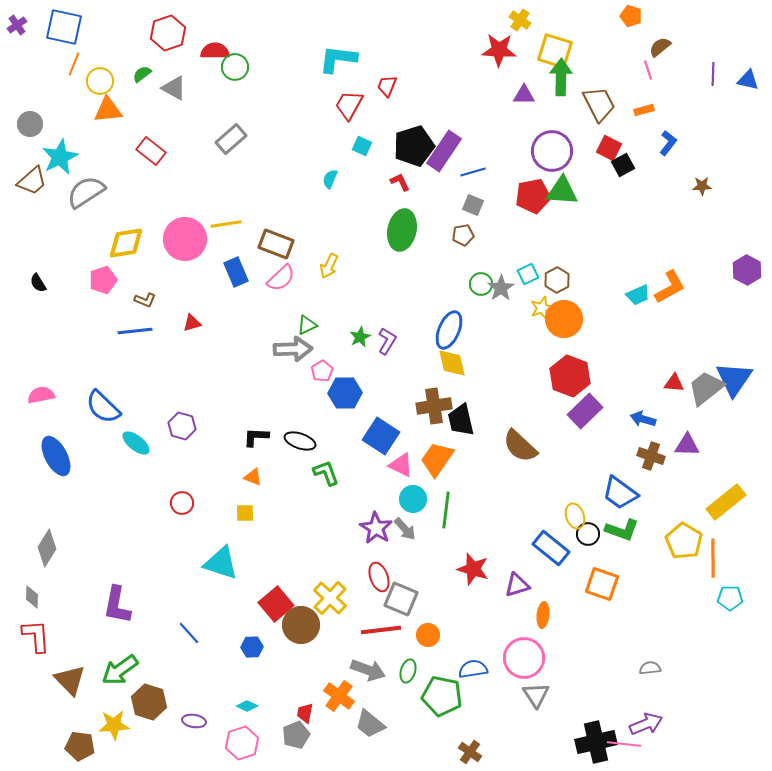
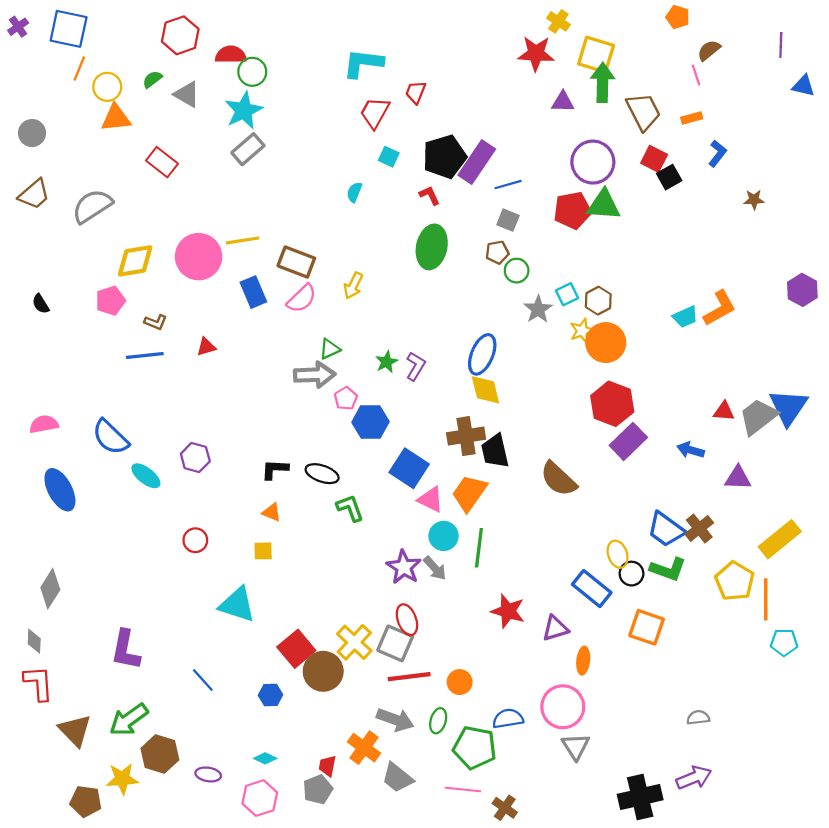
purple line: (713, 74) -> (781, 45), moved
cyan star: (60, 157) -> (244, 110), moved
green circle: (481, 284) -> (517, 271), moved
brown cross: (651, 456) -> (699, 528), moved, turned 32
gray square: (401, 599) -> (395, 643), moved
pink line: (624, 744) -> (463, 790), moved

